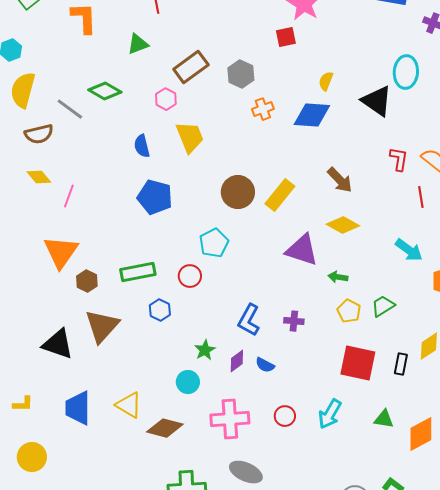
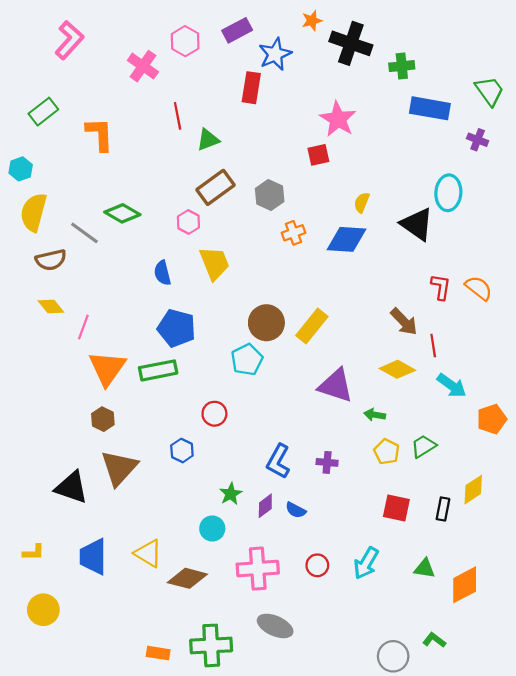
green triangle: (138, 44) -> (208, 140), moved
brown arrow: (340, 180) -> (404, 322), moved
red line: (421, 197) -> (433, 345), moved
yellow diamond: (343, 225) -> (397, 369), moved
cyan pentagon: (214, 243) -> (247, 360), moved
orange triangle: (61, 252) -> (107, 368), moved
green rectangle: (138, 272) -> (158, 370), moved
red square: (358, 363) -> (396, 508), size x0.7

